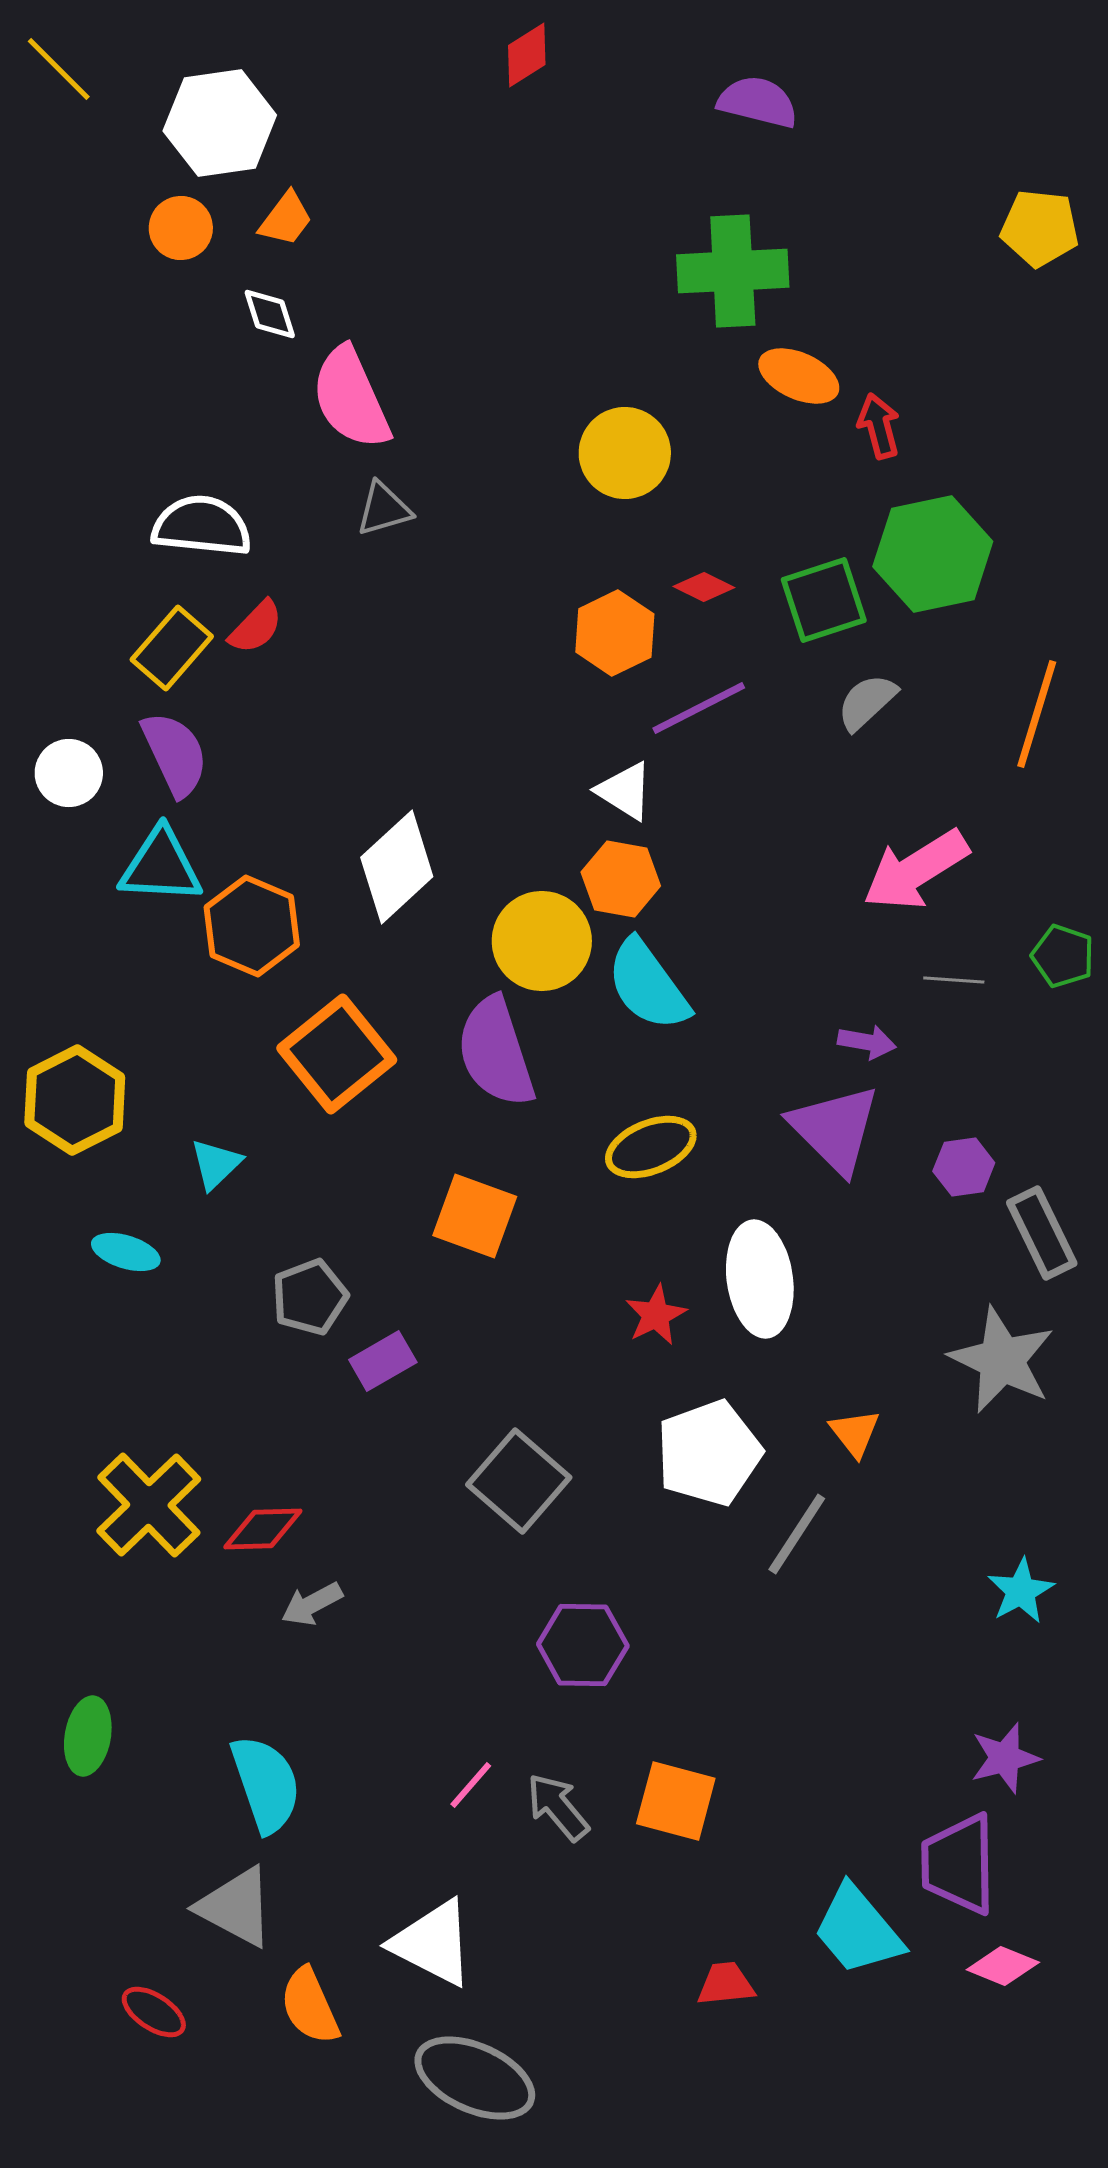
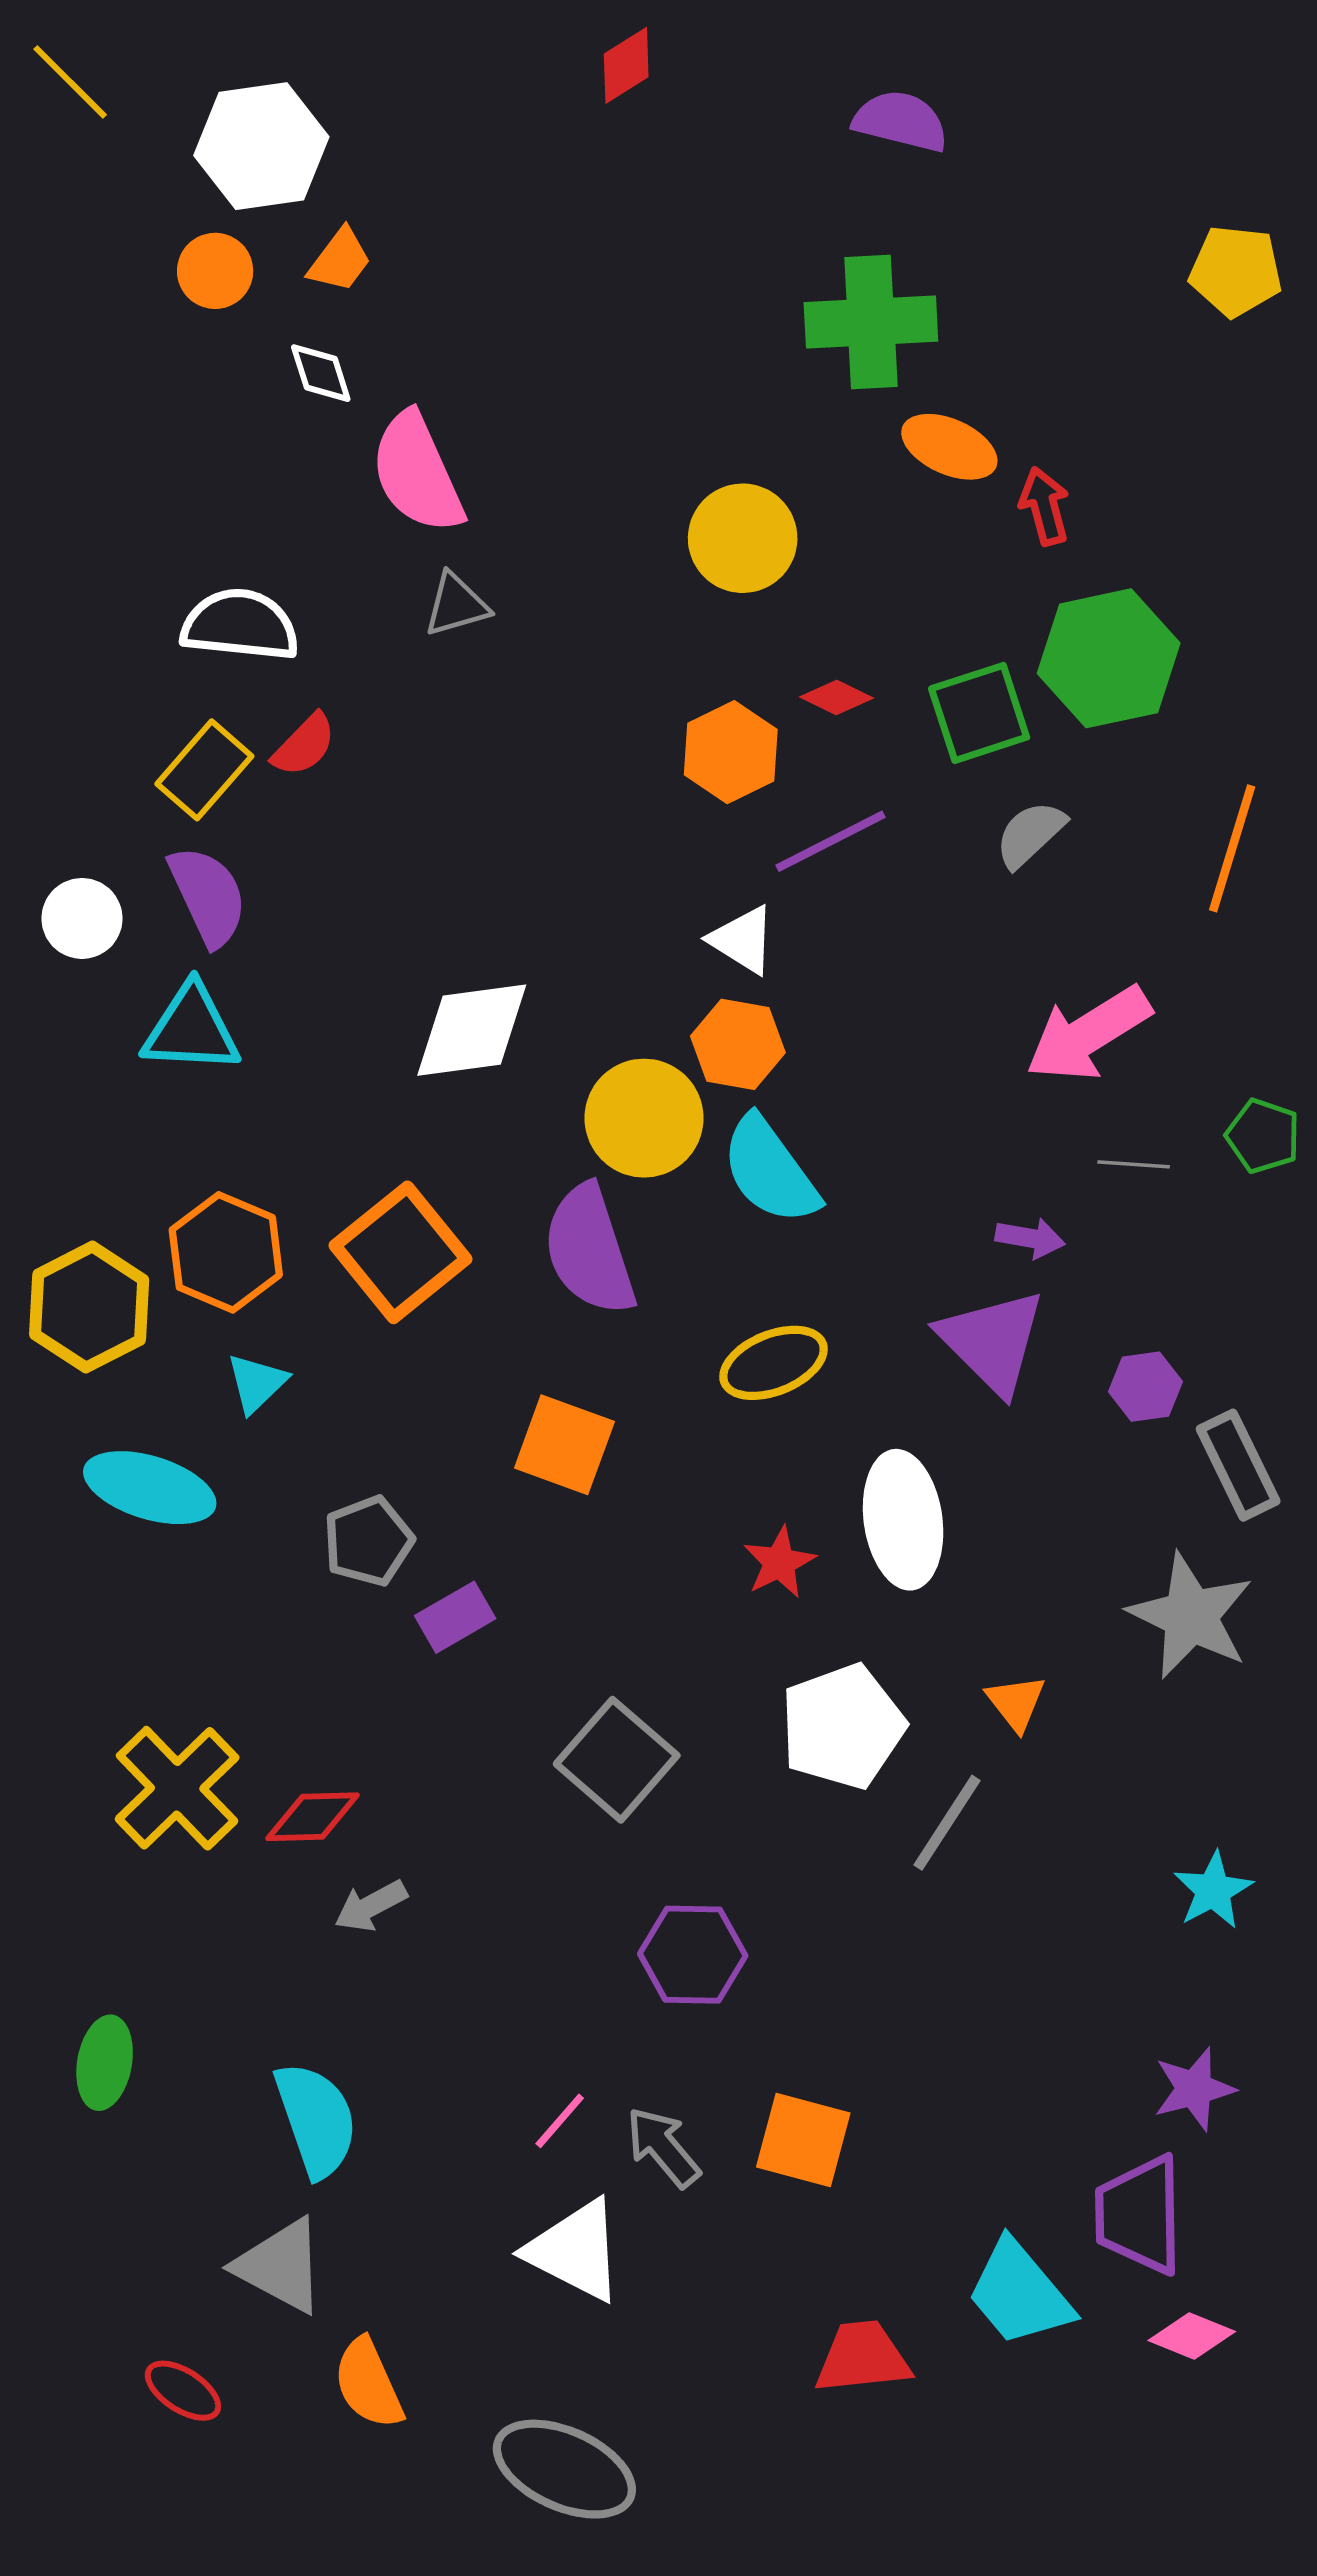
white diamond: (397, 867) -> (472, 1030), turned 35
orange hexagon: (252, 926) -> (226, 1252), moved
cyan ellipse: (126, 1252) -> (150, 1488), size x1.6
white triangle: (433, 1943) -> (575, 2250), moved
red trapezoid: (726, 1984) -> (863, 2357), size x1.4

